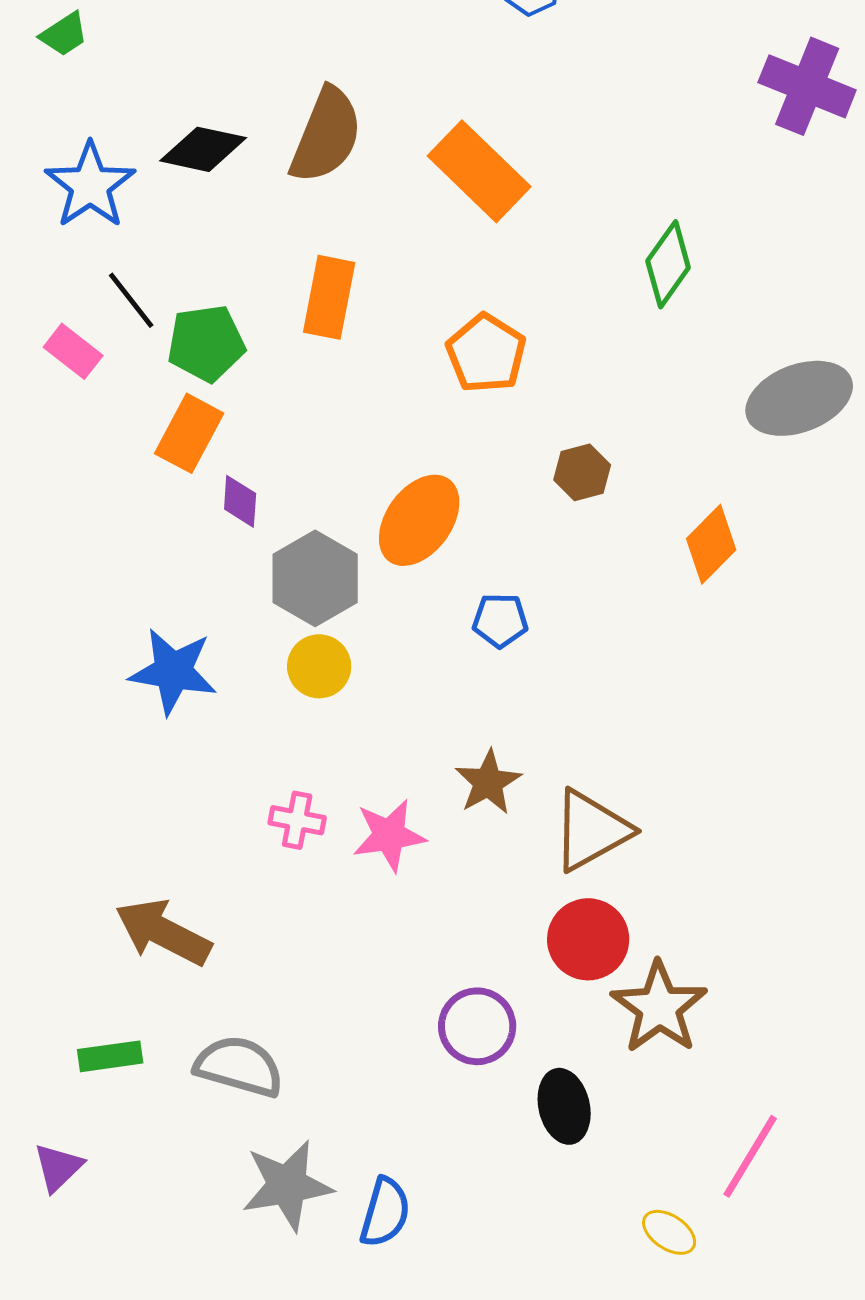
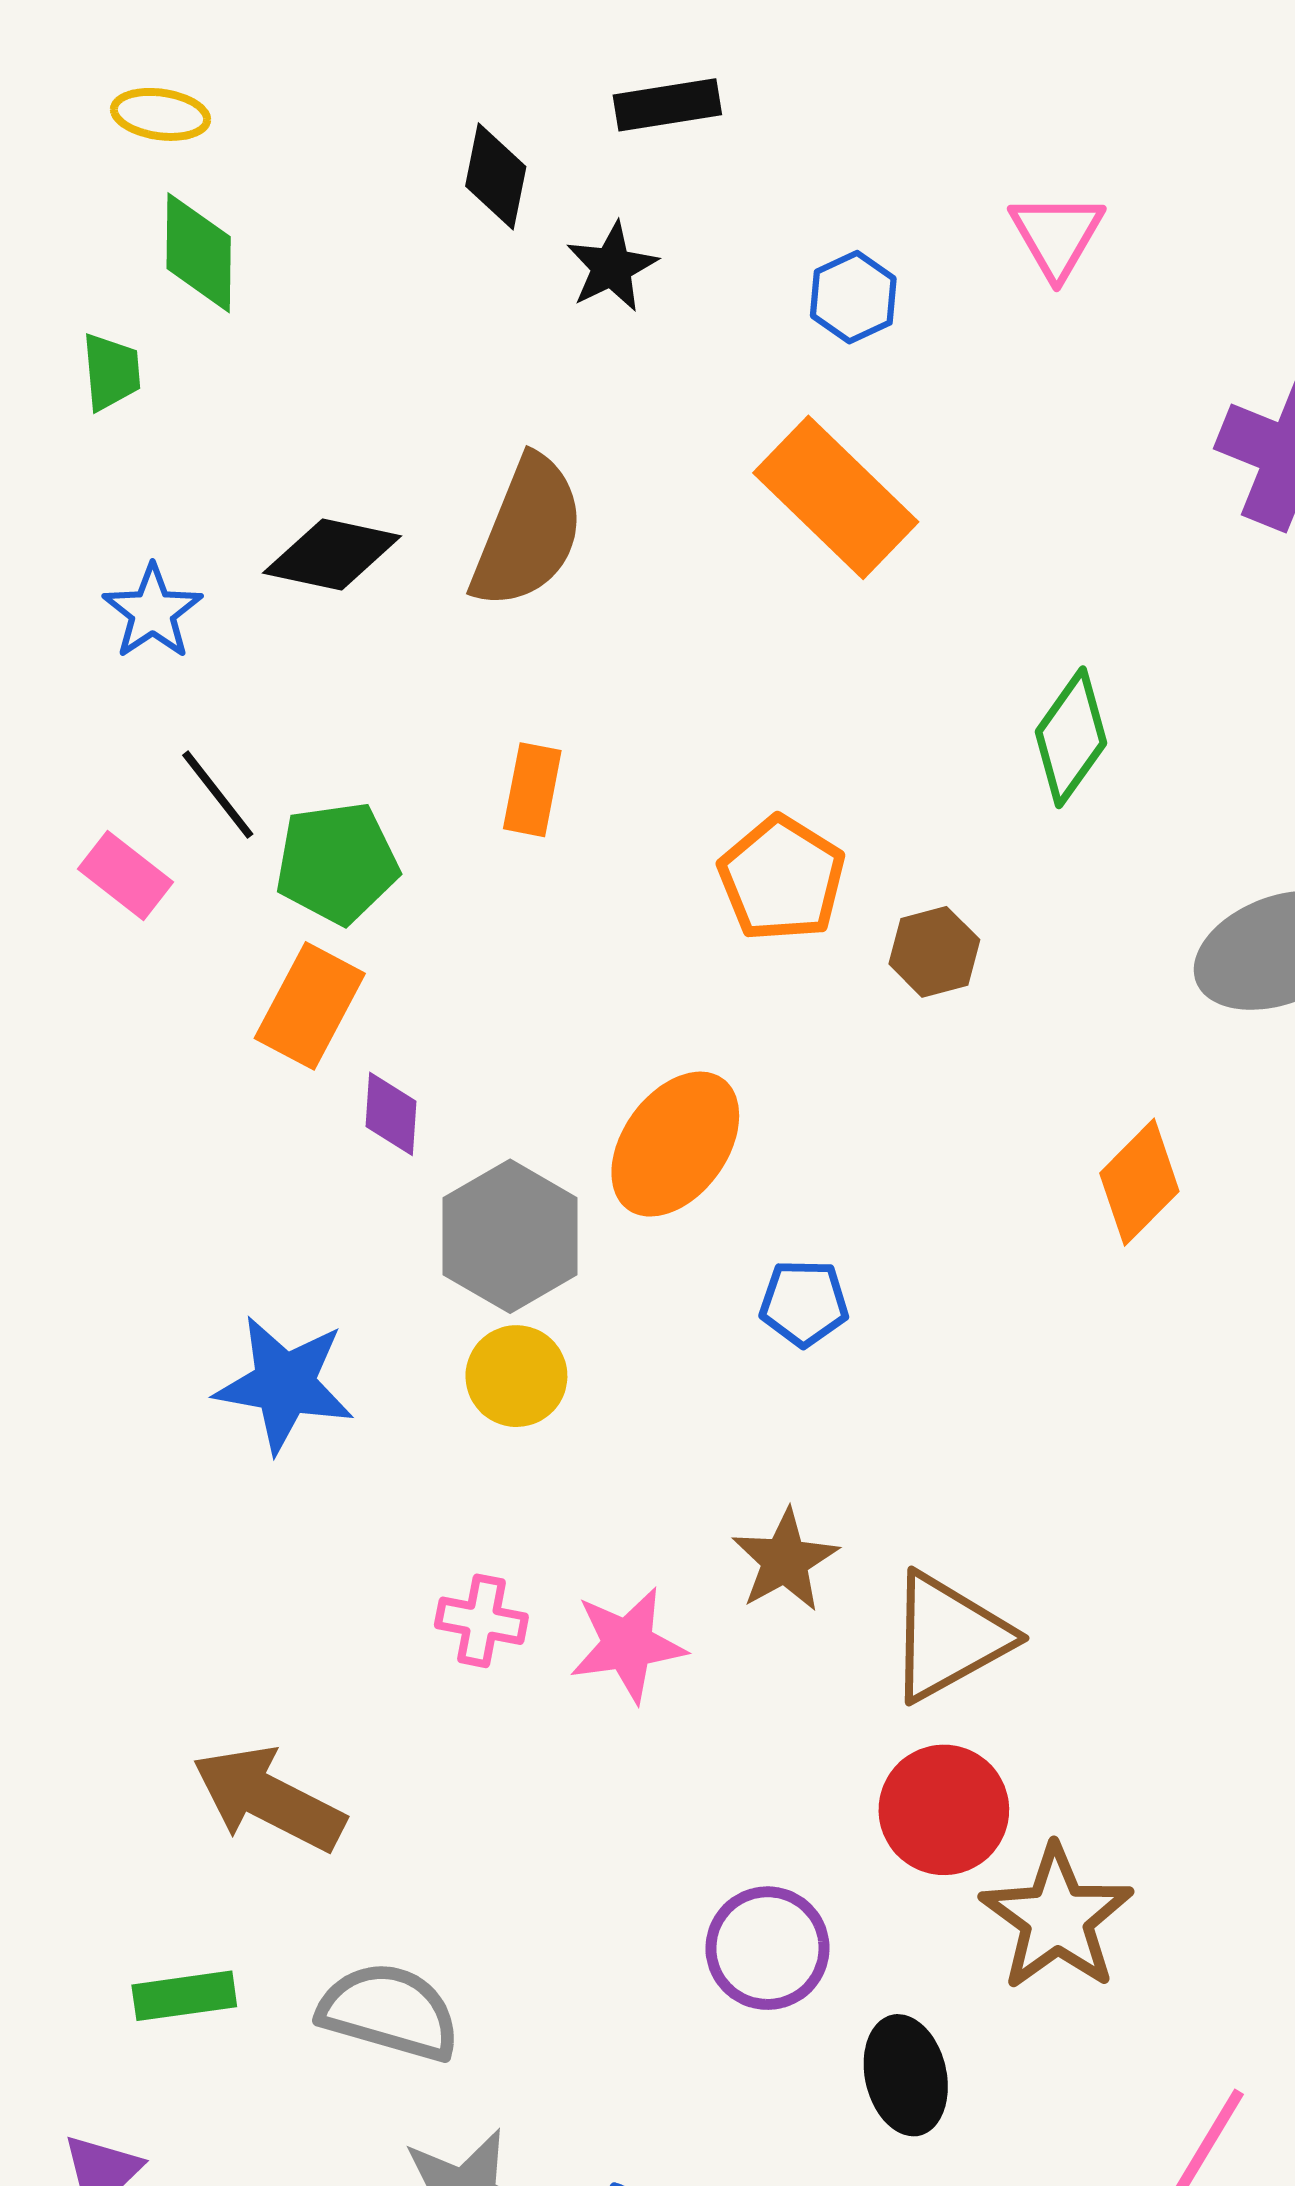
green trapezoid: (64, 34) -> (111, 372), turned -62
orange rectangle: (479, 171) -> (836, 497), moved
blue star: (90, 185) -> (153, 612), size x0.7
orange rectangle: (329, 297) -> (532, 790), size x0.7
brown hexagon: (582, 472) -> (934, 952), moved

